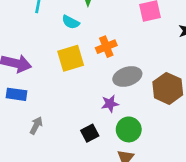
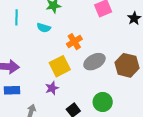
yellow square: (71, 58) -> (60, 66), moved
purple star: (110, 104) -> (52, 88), moved

